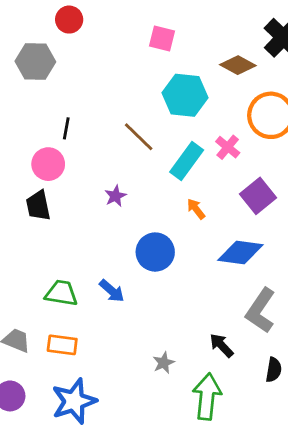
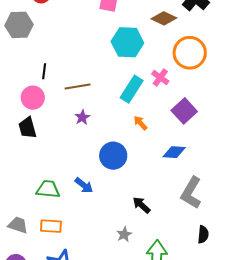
brown line: (139, 137) -> (78, 87), moved, turned -50
blue diamond: (240, 253) -> (174, 152), size x0.7
black arrow: (221, 345) -> (141, 205), moved

